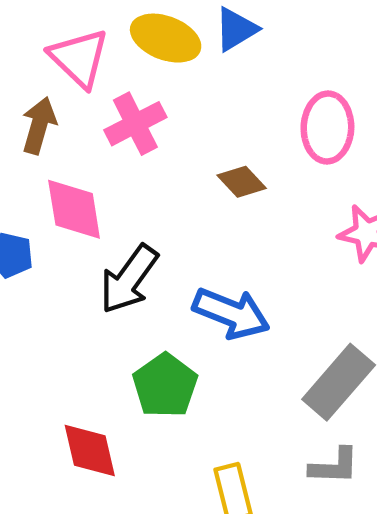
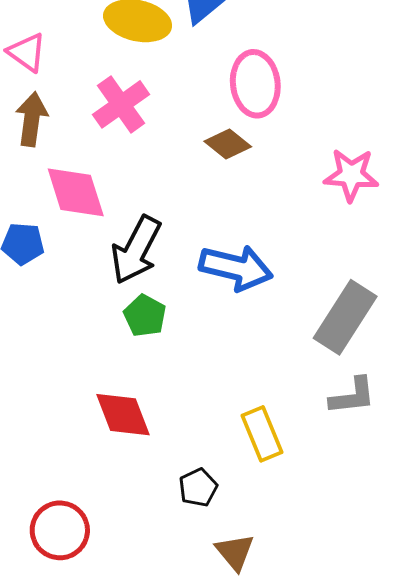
pink triangle: (79, 58) -> (27, 52), moved, size x0.7
pink ellipse: (327, 127) -> (255, 84), moved
green pentagon: (165, 386) -> (145, 316), moved, size x0.7

